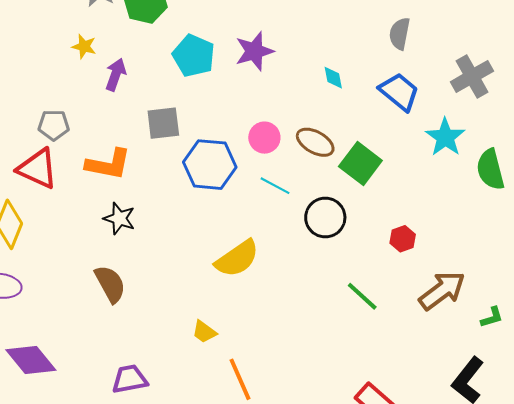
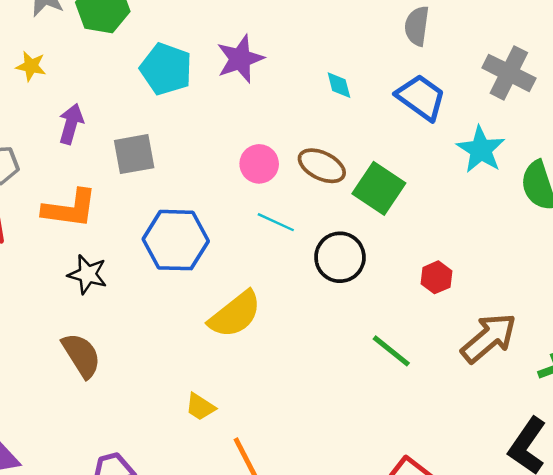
purple arrow: (116, 75) -> (71, 124), moved
gray cross: (472, 76) -> (509, 73), turned -30
blue hexagon: (210, 165) -> (176, 240), moved

